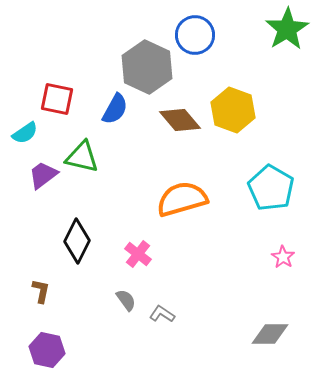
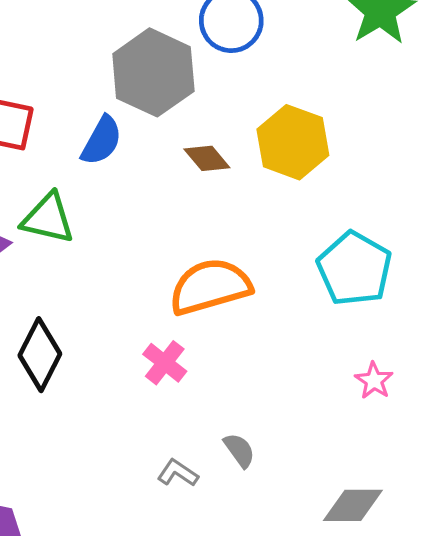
brown diamond: (180, 120) -> (207, 158), size x0.7
pink cross: (138, 254) -> (165, 363), moved
gray semicircle: (126, 300) -> (239, 450), moved

